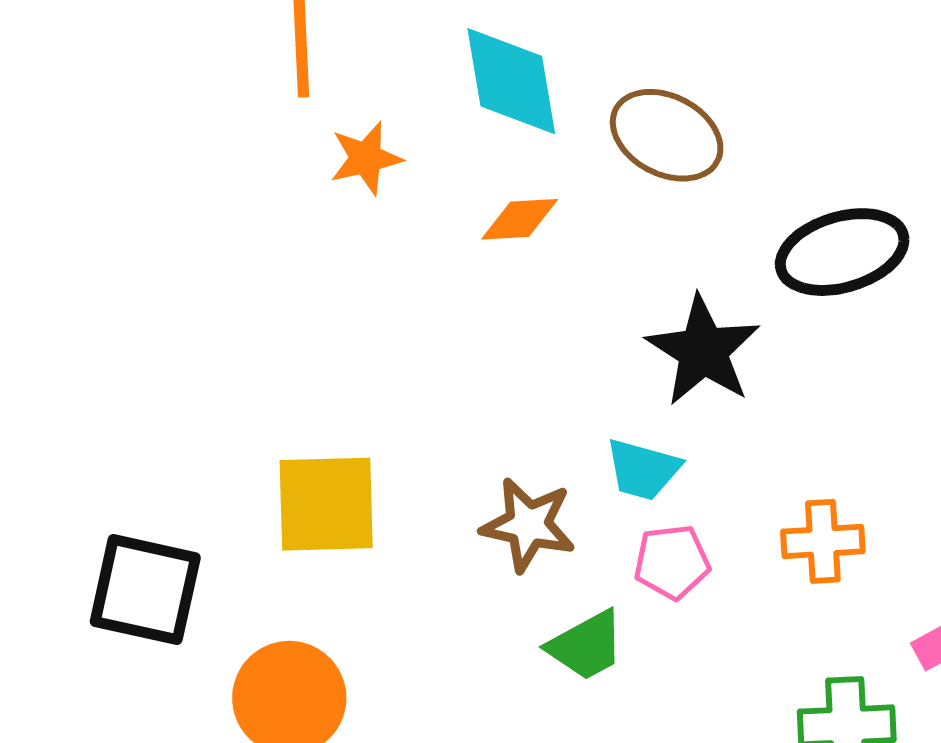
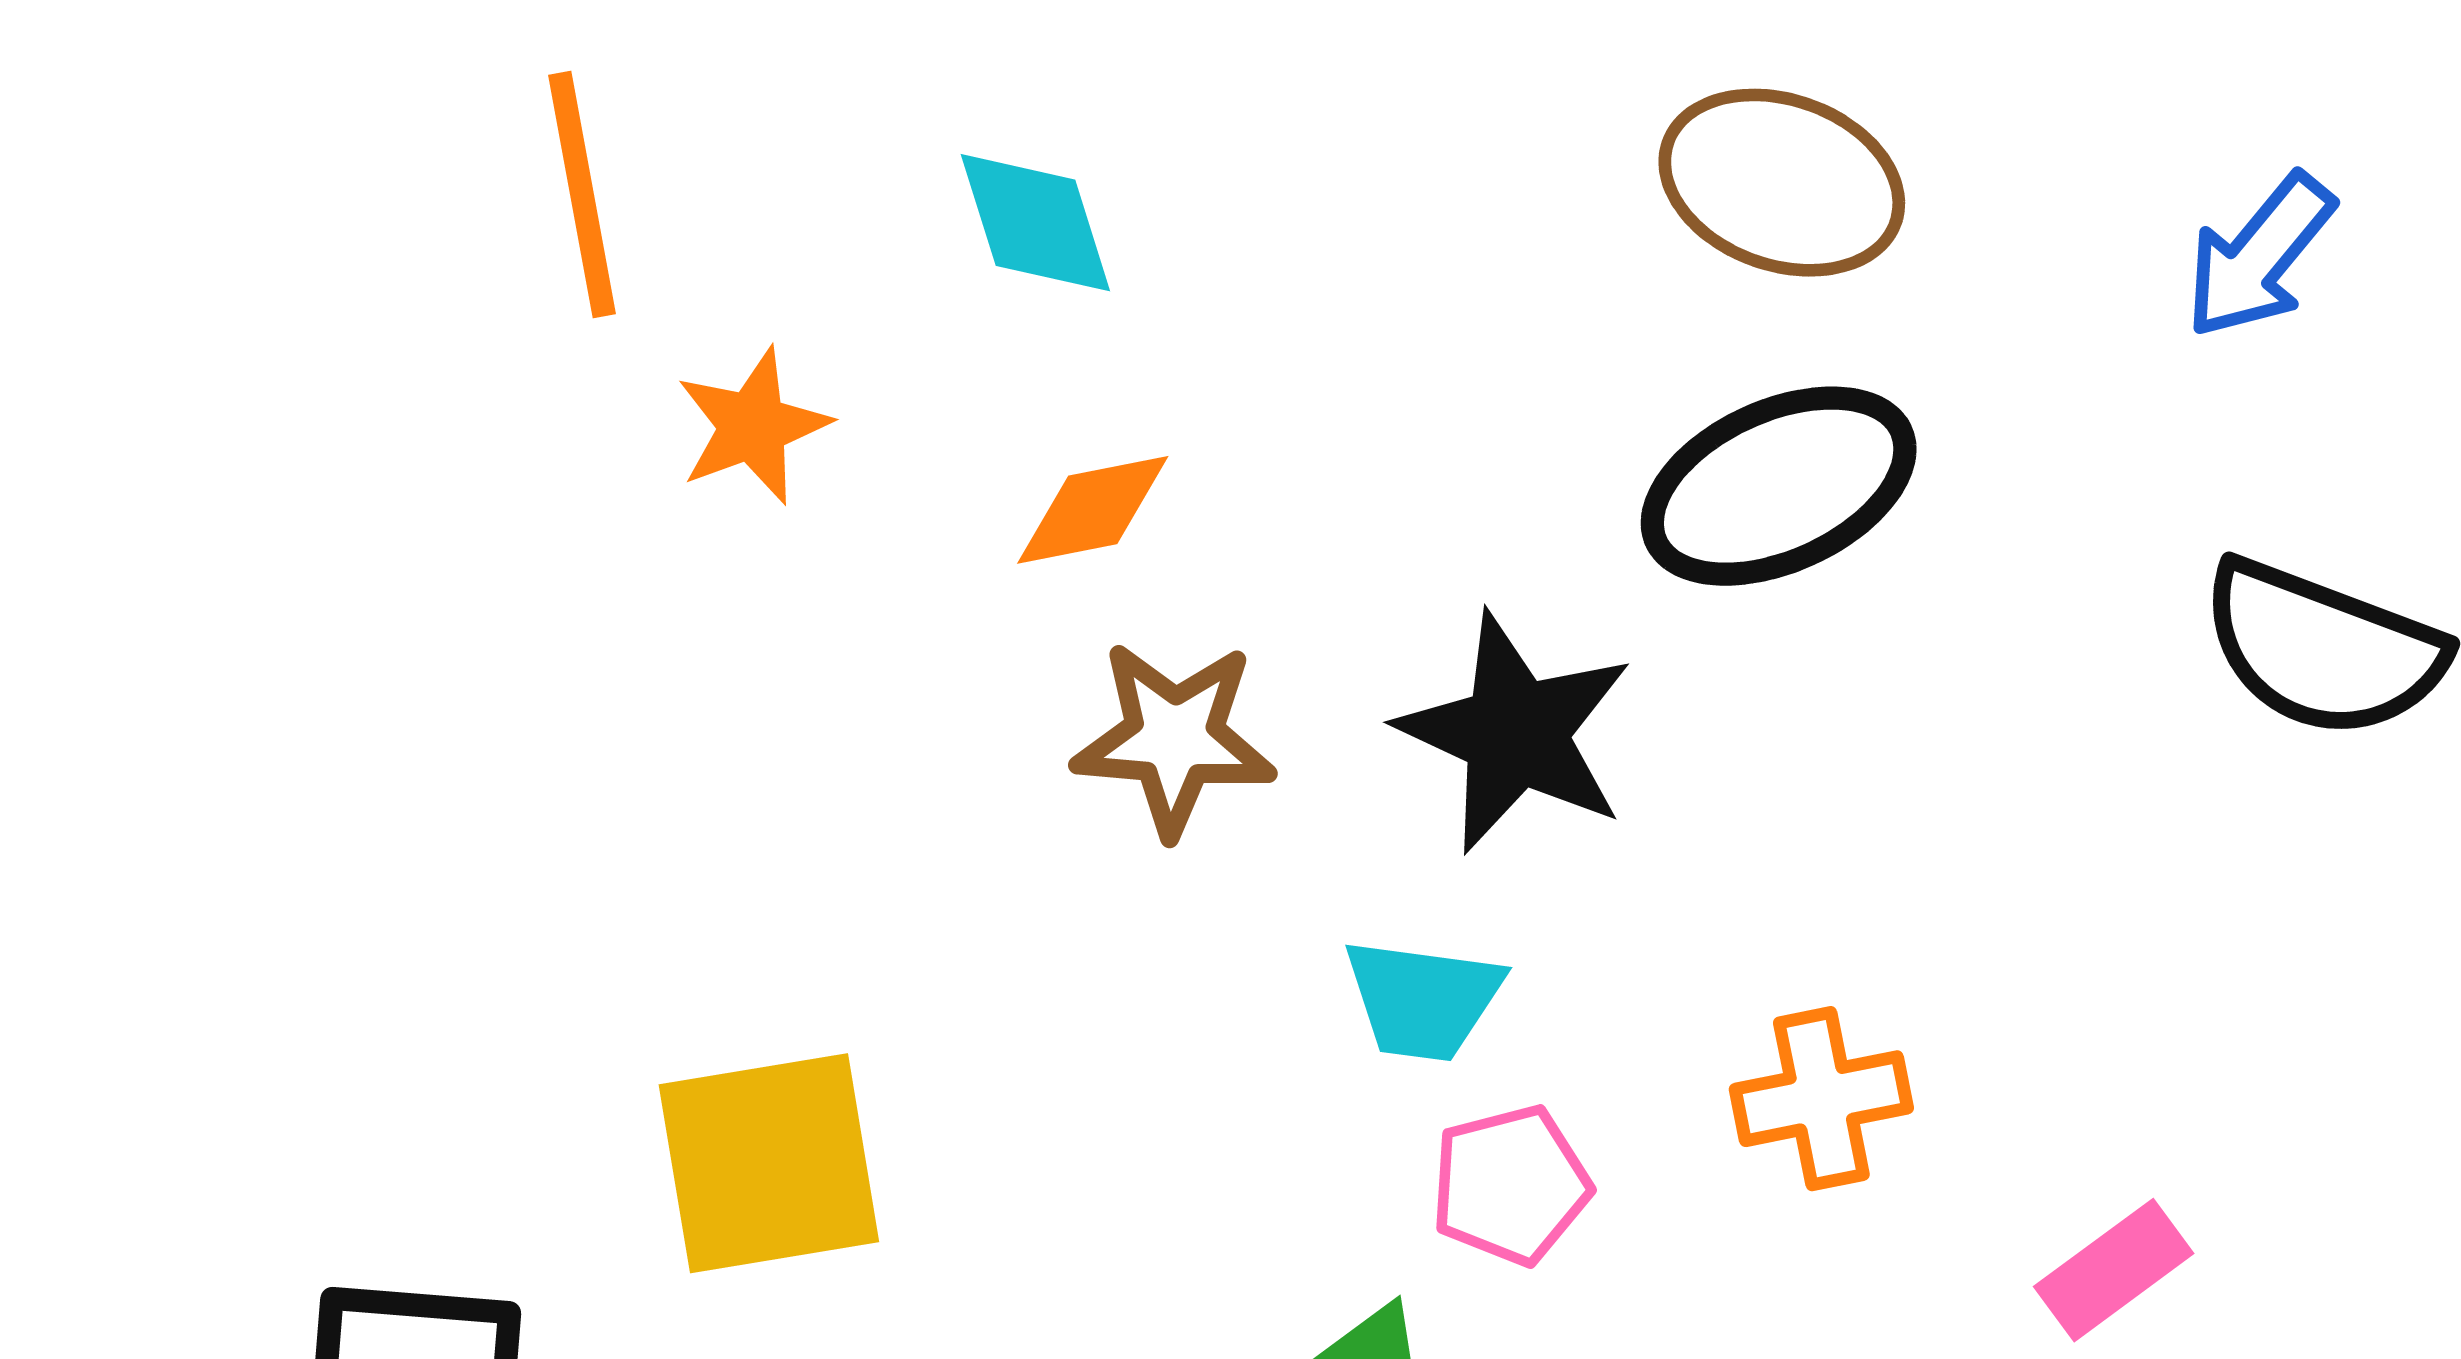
cyan diamond: (511, 81) -> (1035, 223), size x0.7
brown ellipse: (667, 135) -> (1782, 183), moved
brown star: (528, 525) -> (1174, 738), moved

